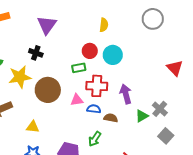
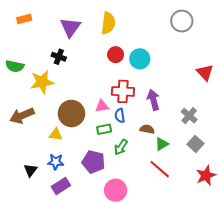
yellow semicircle: (104, 25) -> (108, 23), moved, size x1.5
green rectangle: (79, 68) -> (104, 129), moved
brown circle: (48, 90) -> (71, 113), moved
blue semicircle: (94, 109) -> (120, 116), turned -104
green triangle: (142, 116) -> (162, 144), moved
brown semicircle: (111, 118) -> (147, 129), moved

